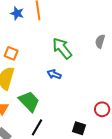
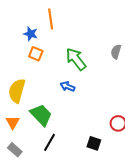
blue star: (17, 13) -> (31, 34), moved
orange square: (11, 53) -> (36, 54), moved

